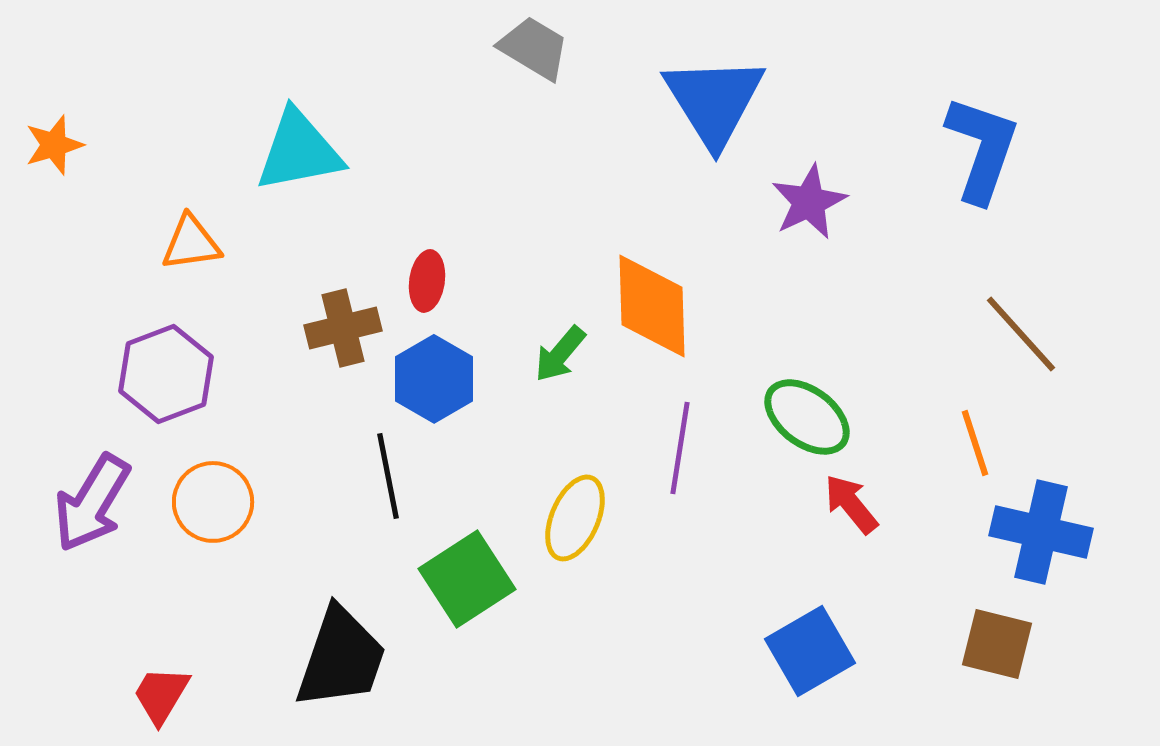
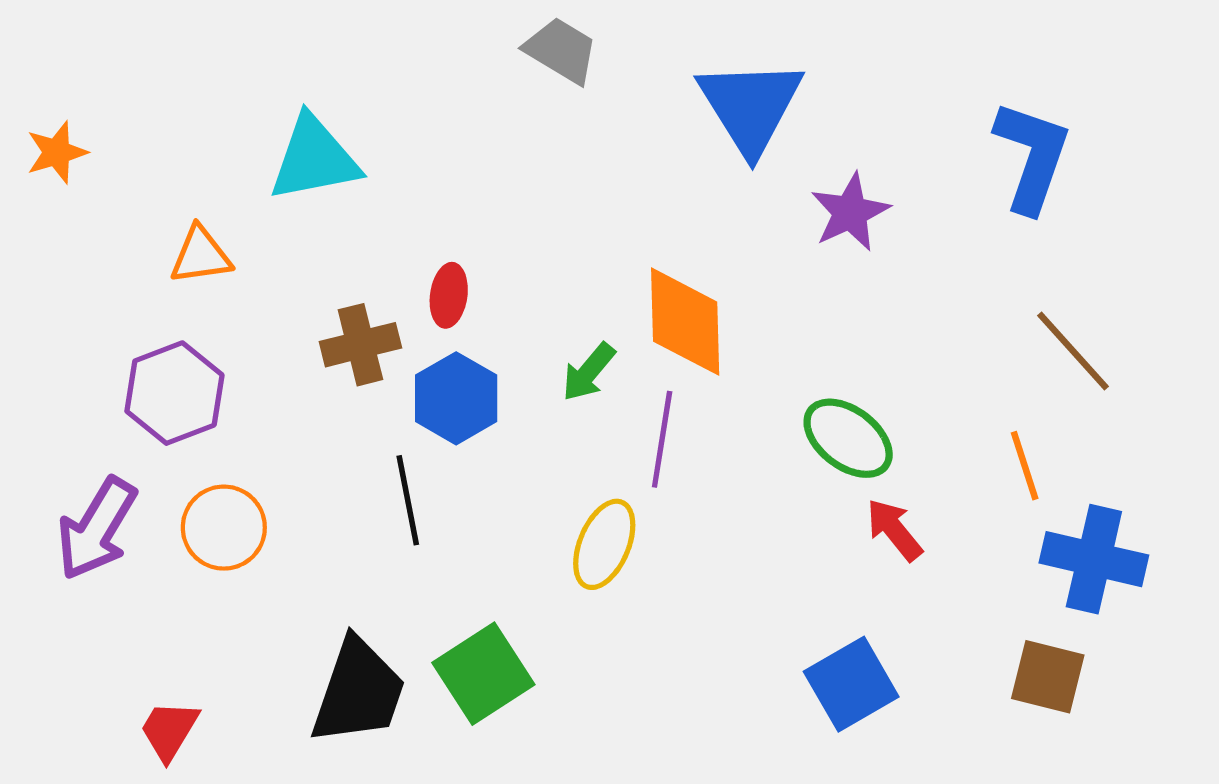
purple line: (680, 448) -> (662, 439), moved
green square: (467, 579) -> (483, 674), moved

